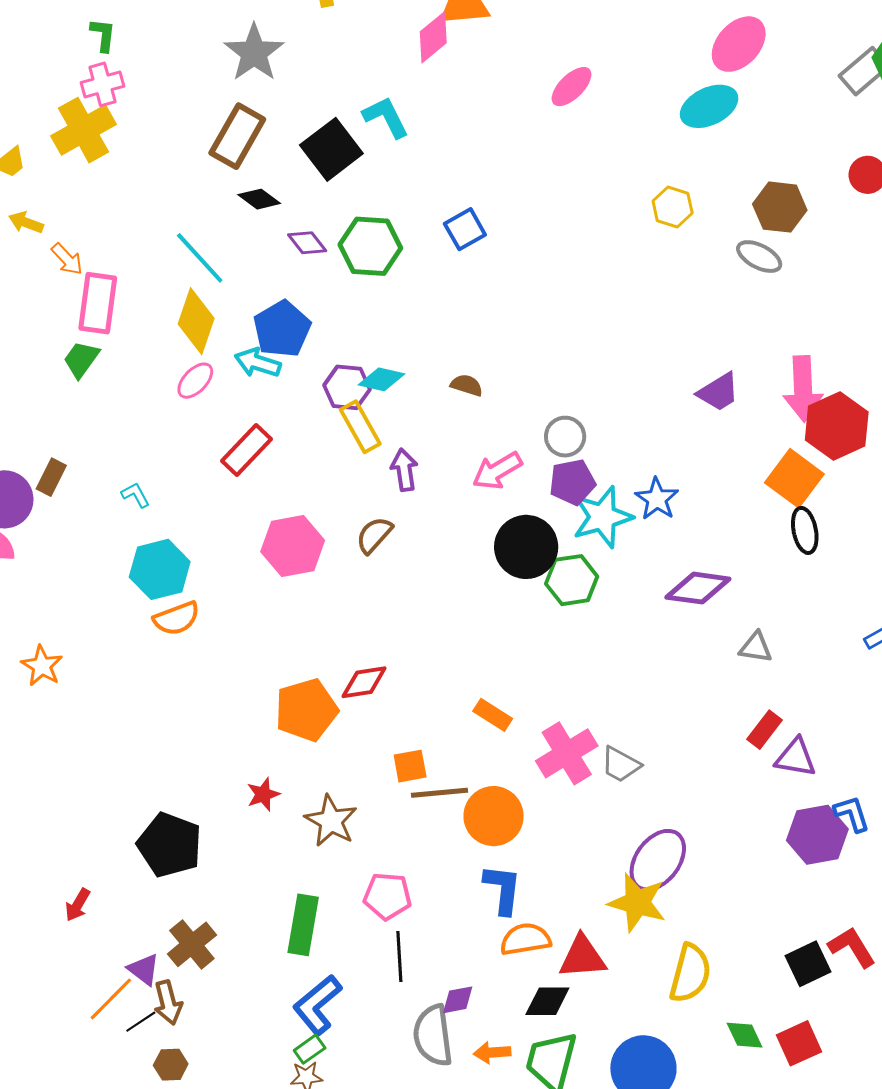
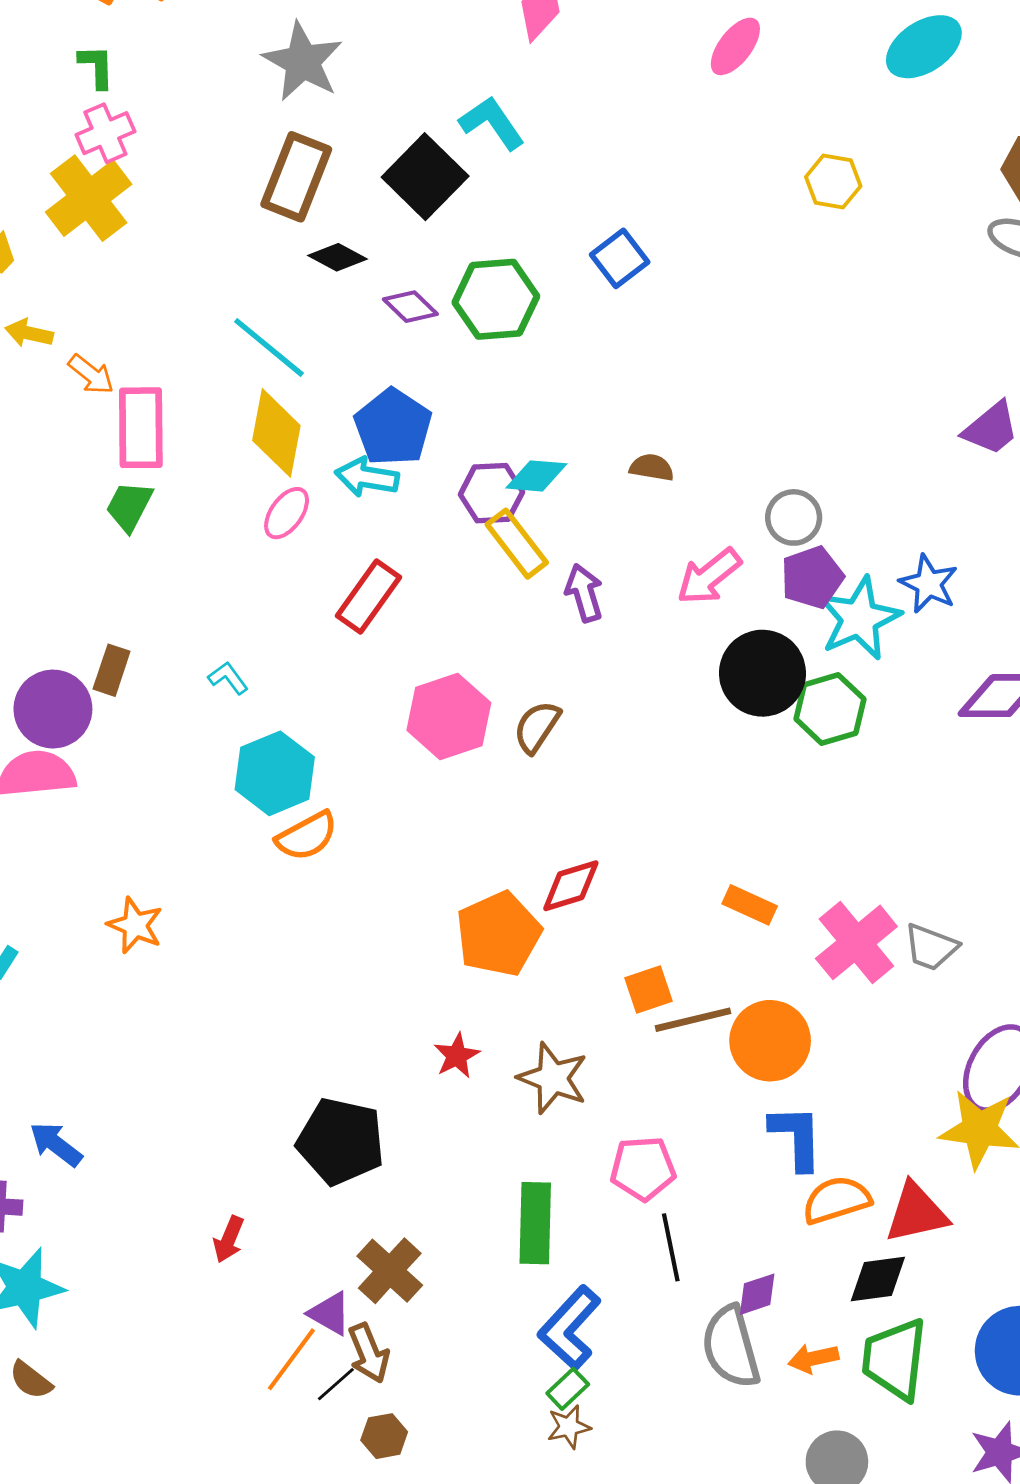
yellow hexagon: (673, 207) -> (833, 182), moved
brown semicircle: (374, 535) -> (537, 727), moved

